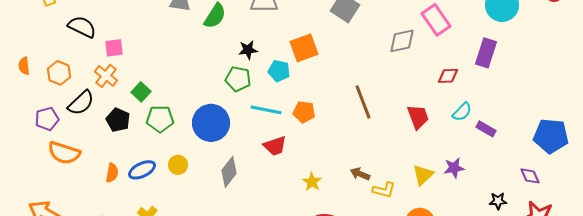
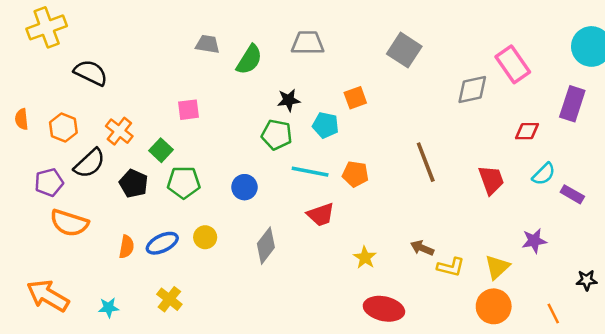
pink square: (114, 48) -> (188, 110), moved
orange square: (304, 48) -> (355, 98), size x0.7
blue circle: (211, 123) -> (244, 187), size x0.6
yellow triangle: (423, 175) -> (497, 267), moved

